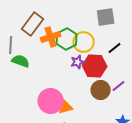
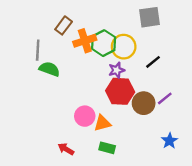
brown rectangle: (33, 24) -> (64, 25), size x0.7
black line: (115, 48) -> (153, 62), moved
red hexagon: (95, 66) -> (120, 91), moved
pink circle: (51, 101) -> (85, 116), size x0.7

